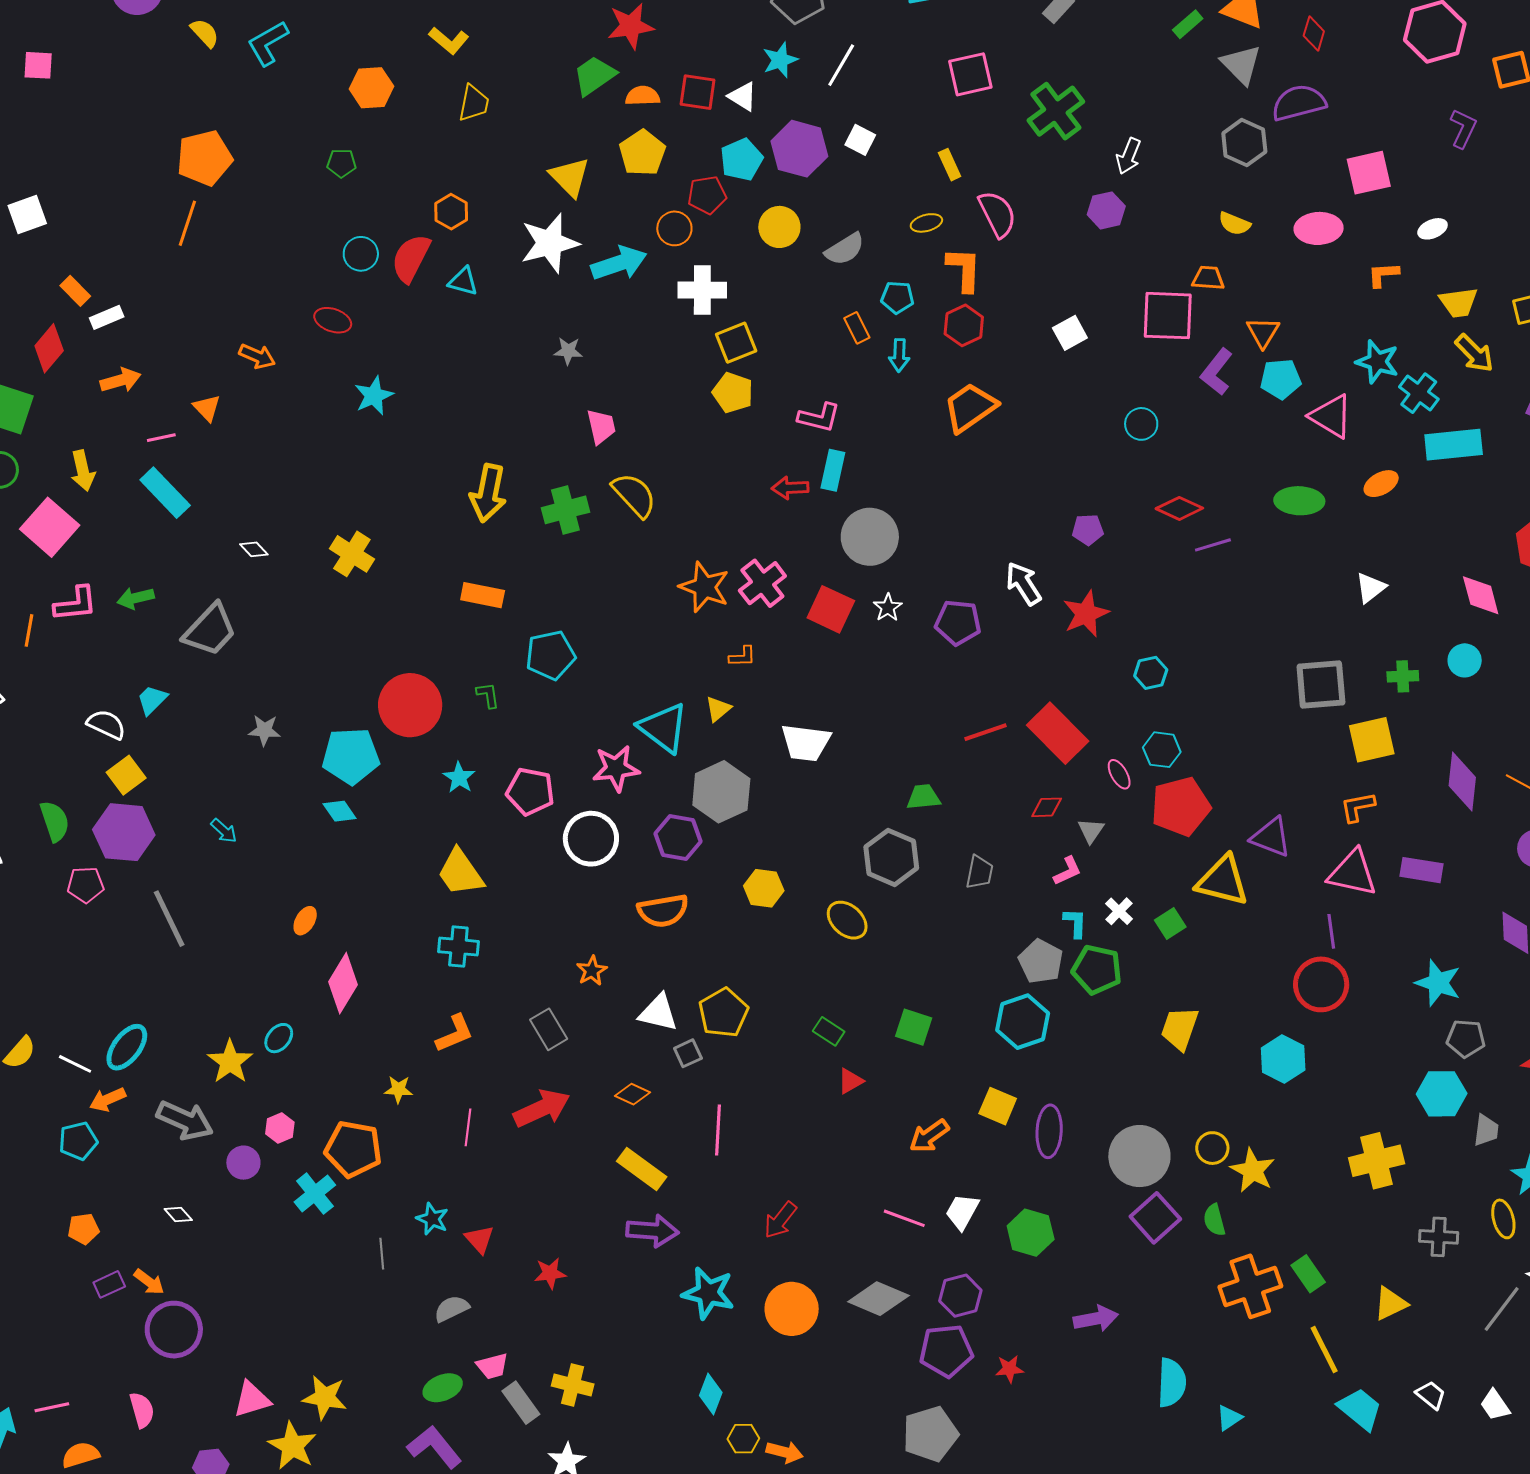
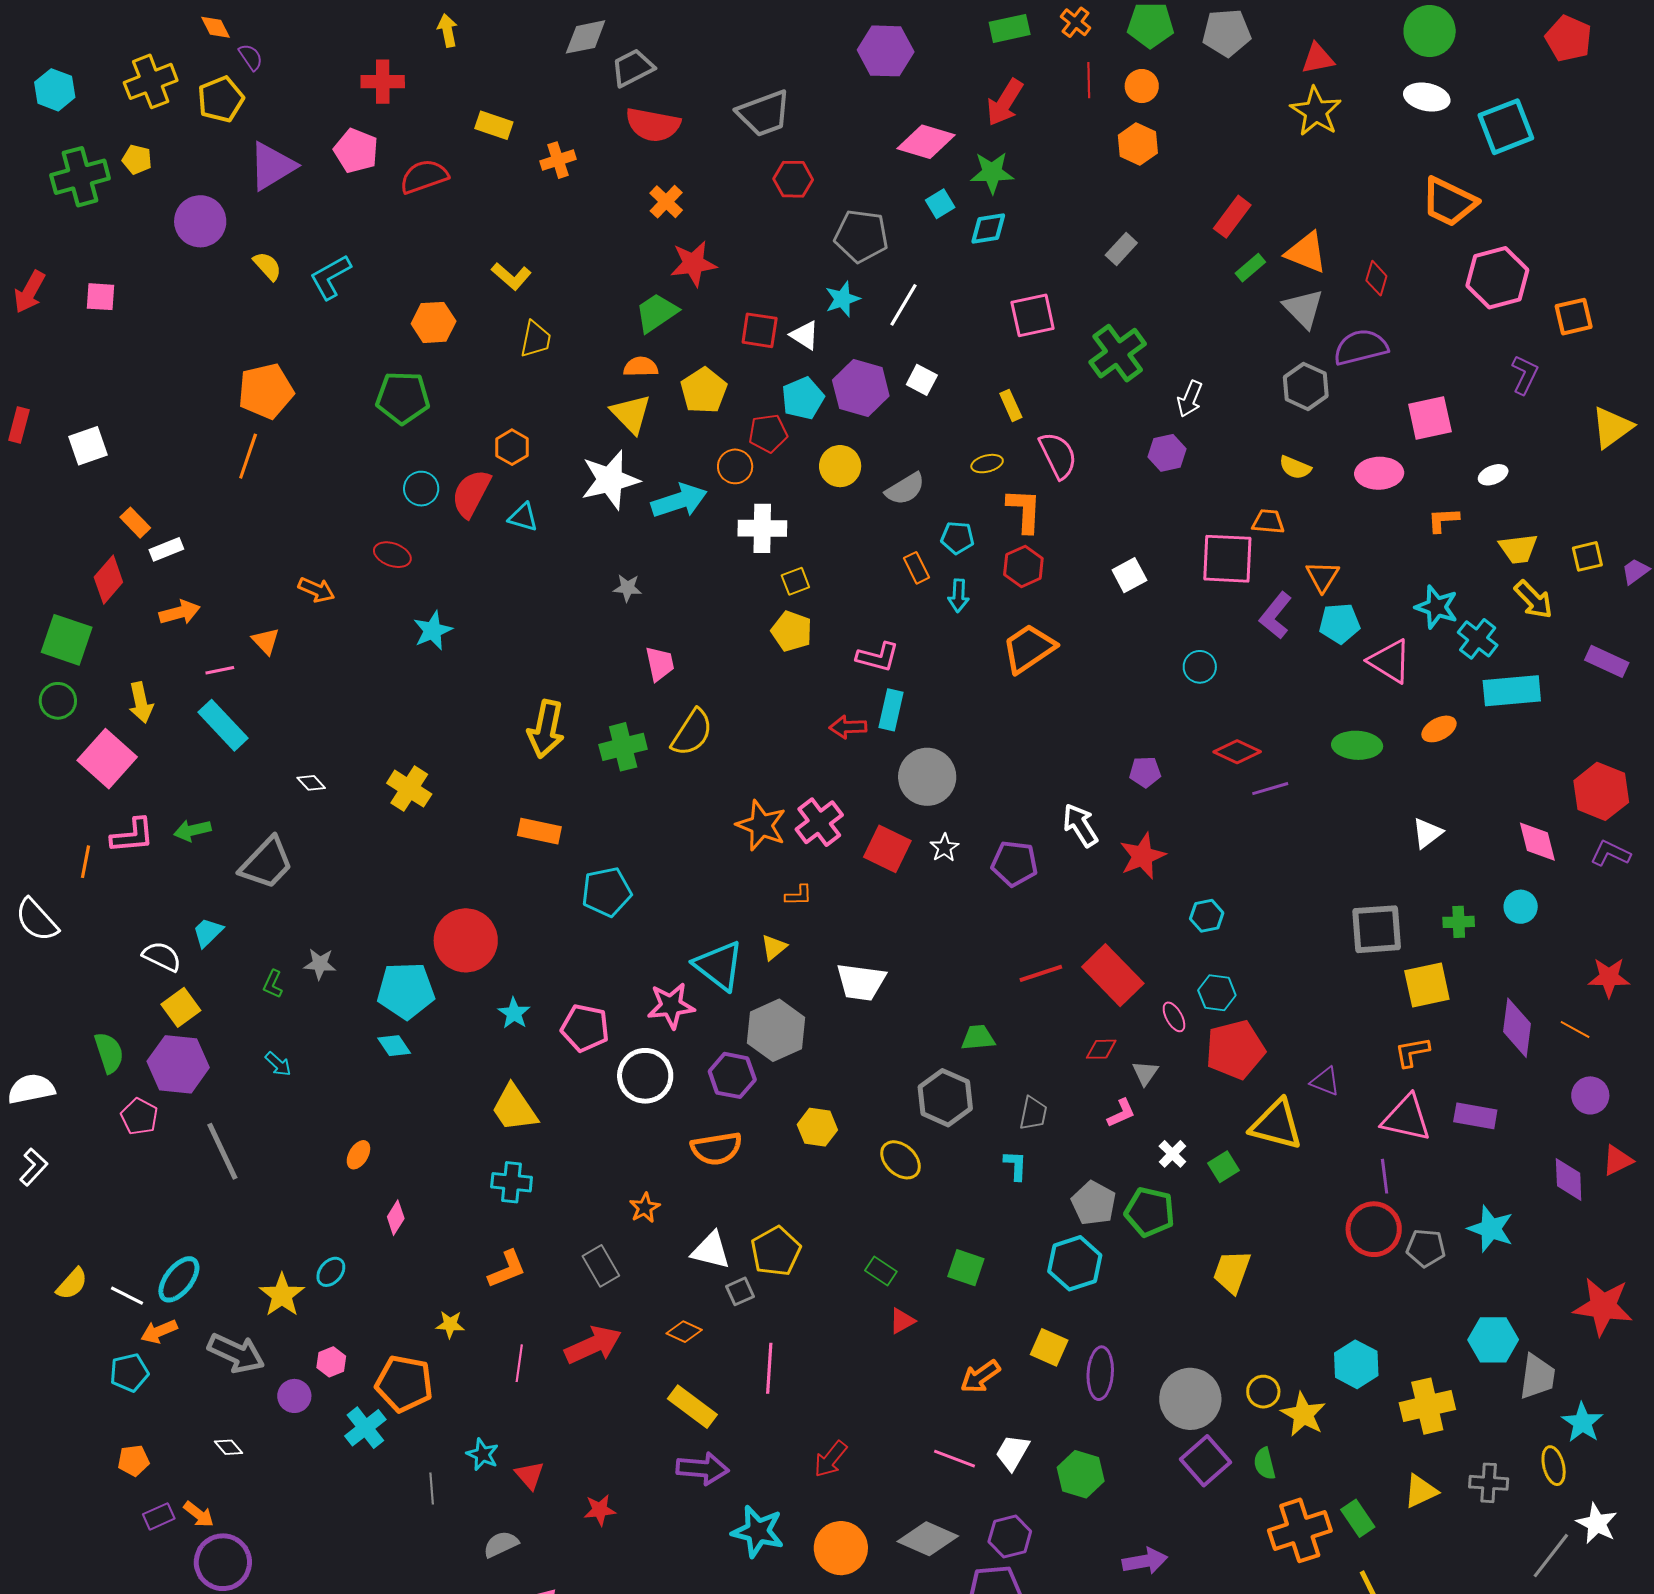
orange semicircle: (643, 96) -> (641, 367), moved
green pentagon: (342, 163) -> (403, 398), size x1.8
yellow square: (736, 343) -> (795, 581), size x0.7
yellow semicircle: (634, 495) -> (692, 733), turned 75
green L-shape: (488, 695) -> (273, 984), moved, turned -148
purple triangle: (1271, 837) -> (1325, 1081), size x0.7
pink pentagon: (86, 885) -> (139, 1117), turned 30
cyan L-shape: (1075, 923) -> (1016, 1165), moved
pink diamond: (343, 983) -> (396, 1218), size x0.6
gray pentagon: (1466, 1038) -> (1426, 1248), moved
cyan hexagon: (1283, 1059) -> (1356, 1364), moved
gray trapezoid: (1486, 1130) -> (1537, 1377), size x1.4
yellow triangle: (1391, 1304) -> (1421, 1491), moved

